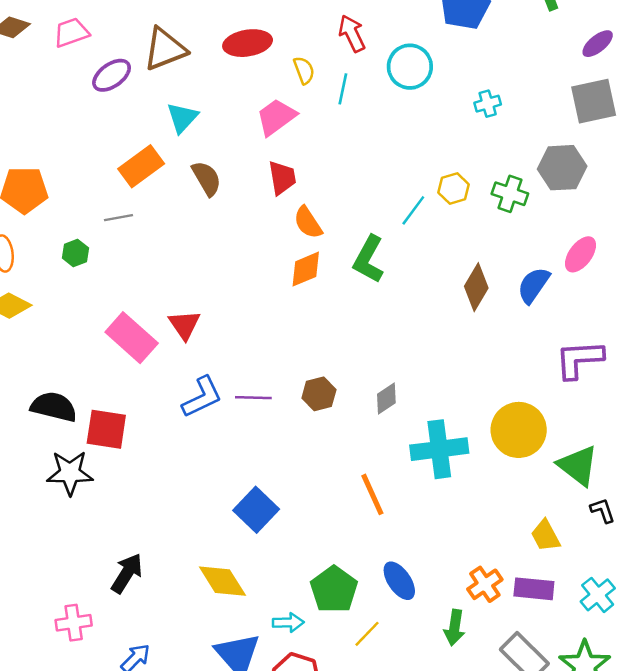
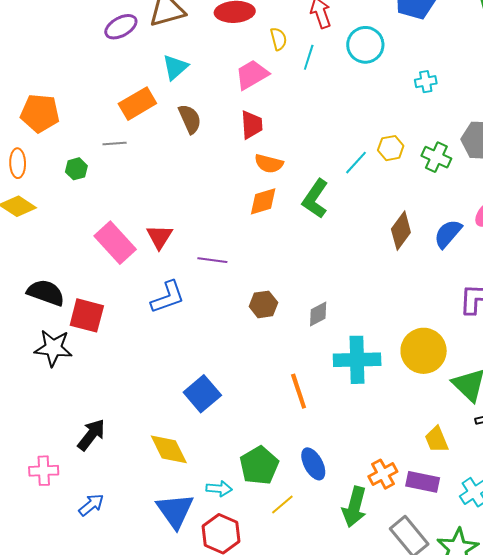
orange semicircle: (308, 223) -> (269, 164), turned -48
purple line: (253, 398) -> (212, 260), moved
green arrow: (454, 628) -> (354, 507), size x1.4

